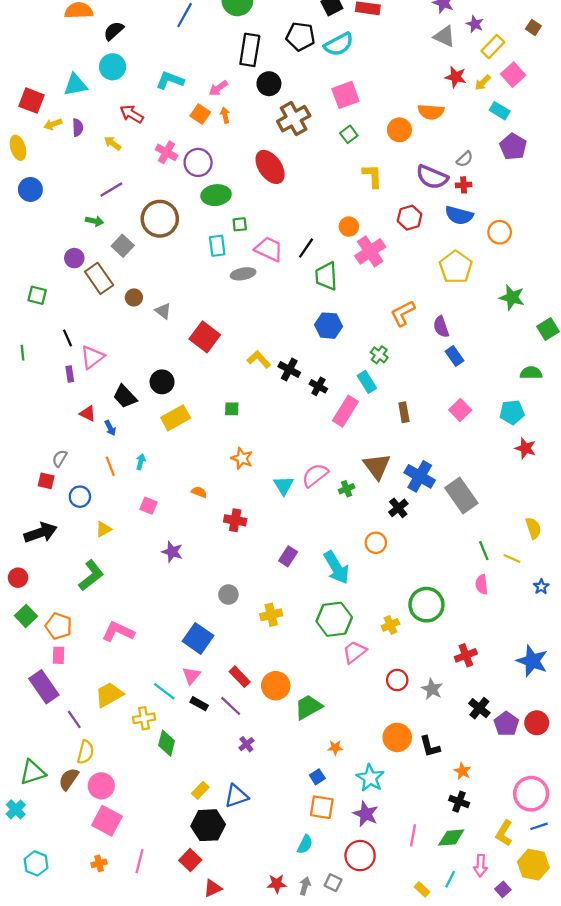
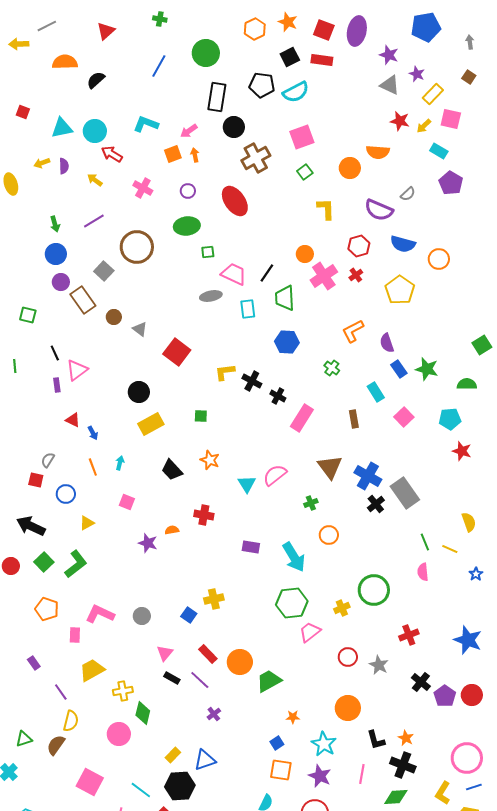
cyan circle: (113, 67) -> (95, 131), moved
pink square: (513, 75) -> (451, 119), turned -35
red square: (32, 101) -> (23, 112), moved, size x0.6
orange square: (200, 114) -> (173, 154), turned 36
purple circle: (198, 162) -> (188, 191), moved, size x0.6
red cross: (464, 185) -> (356, 275), moved, turned -32
blue circle: (30, 189) -> (56, 254), moved
green arrow: (95, 221) -> (55, 224), moved, turned 63
cyan rectangle: (217, 246) -> (248, 309), moved
green star: (512, 297) -> (427, 369), moved
yellow L-shape: (259, 359) -> (225, 372), turned -55
cyan rectangle: (367, 382) -> (376, 392), moved
black trapezoid: (125, 396) -> (172, 470), moved
green cross: (347, 489) -> (311, 503), moved
orange semicircle: (199, 492) -> (172, 530), moved, turned -32
black cross: (398, 508) -> (376, 504), moved
black arrow: (41, 533) -> (31, 526), turned -136
purple rectangle: (288, 556) -> (251, 547), turned 66
gray circle: (228, 595) -> (142, 616), moved
yellow cross: (271, 615) -> (214, 599), moved
green square: (26, 616) -> (44, 562), moved
blue square: (198, 638) -> (189, 615), moved, size x0.6
pink rectangle: (59, 655) -> (75, 635), moved
purple rectangle: (44, 687) -> (34, 663), size x0.5
cyan line: (164, 691) -> (141, 790), moved
black L-shape: (430, 746) -> (376, 740), moved
green triangle: (33, 772) -> (24, 739), size x0.7
pink circle: (101, 786) -> (119, 734), moved
black cross: (459, 802) -> (403, 765), size x1.4
pink line: (413, 835) -> (362, 774), moved

